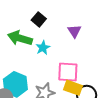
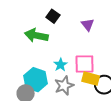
cyan star: (43, 48) -> (61, 65), moved

